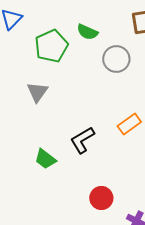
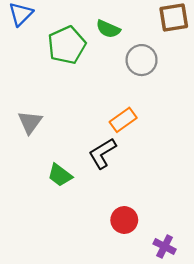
gray triangle: (37, 92) -> (30, 122), moved
orange rectangle: (129, 124) -> (123, 120), moved

